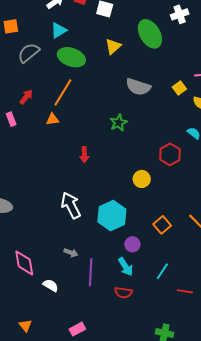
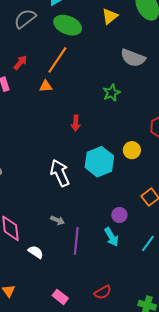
cyan hexagon: (112, 216) -> (99, 162), moved
red semicircle: (123, 293) -> (103, 292), moved, turned -42
pink rectangle: (77, 329) -> (60, 297), turned 63

